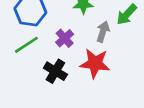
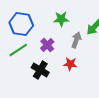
red star: (95, 63) -> (70, 64), size x0.6

